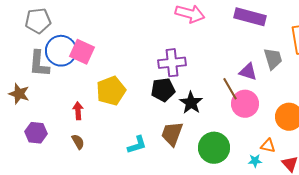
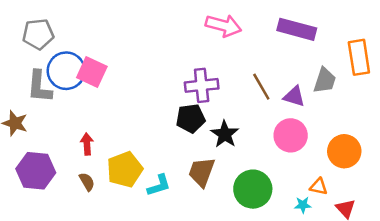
gray trapezoid: (273, 59) -> (325, 80), turned 35
brown line: (230, 89) -> (261, 87), moved
yellow pentagon: (111, 91) -> (125, 170), moved
purple hexagon: (36, 133) -> (36, 171), size x1.4

